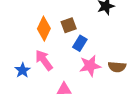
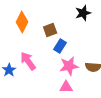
orange diamond: (44, 29) -> (22, 22), moved
pink triangle: (64, 89) -> (66, 87), moved

